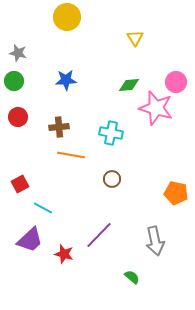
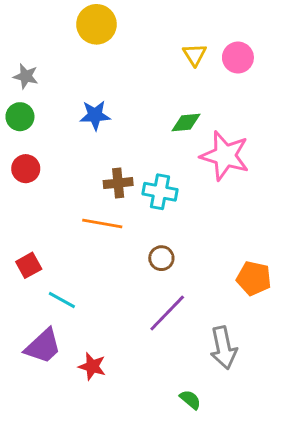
pink circle: (176, 82) -> (238, 58), moved
brown cross: (59, 127) -> (118, 183), moved
purple line: (99, 235) -> (167, 313), moved

